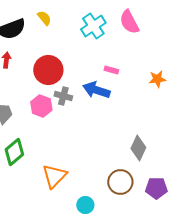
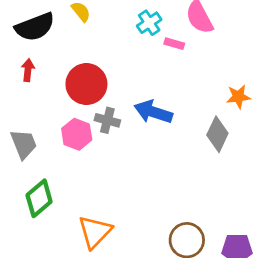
cyan cross: (93, 26) -> (149, 23), size x0.7
pink rectangle: (111, 70) -> (174, 44), moved
gray diamond: (138, 148) -> (217, 134), moved

